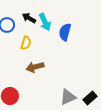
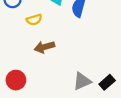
yellow semicircle: (26, 43) -> (34, 20), turned 56

